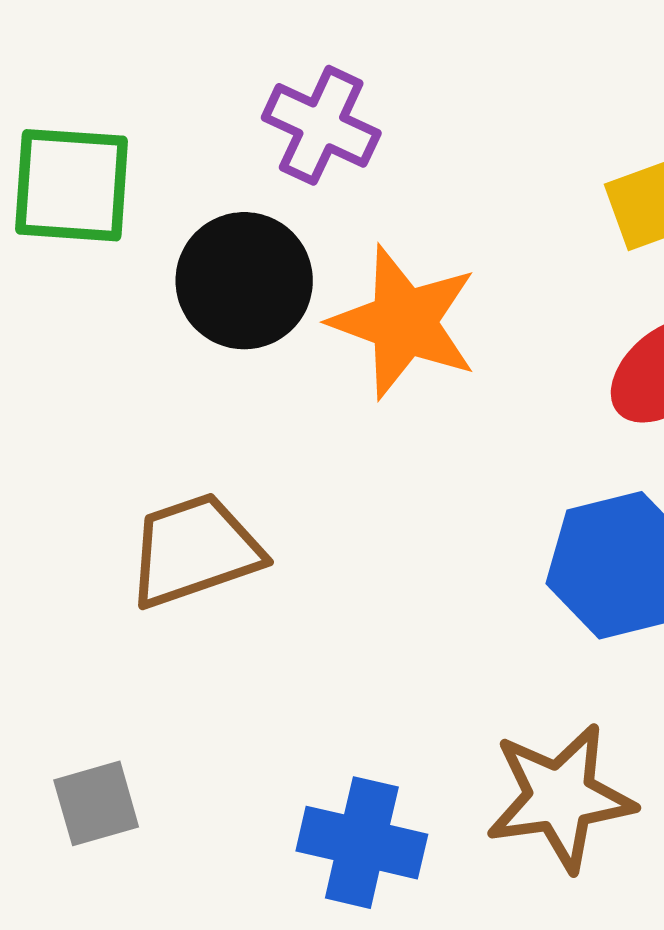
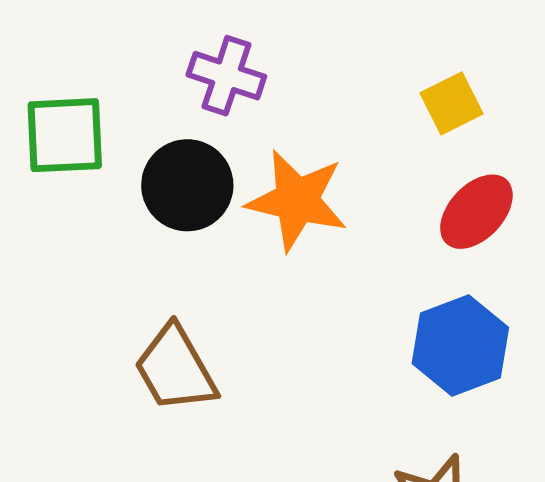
brown trapezoid: (195, 550) -> (175, 369), turned -94

